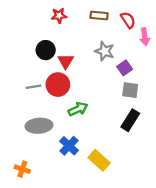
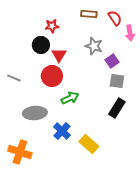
red star: (59, 16) -> (52, 26), moved
gray line: (33, 87) -> (14, 78), moved, turned 32
orange cross: (22, 169) -> (20, 152), size x1.6

